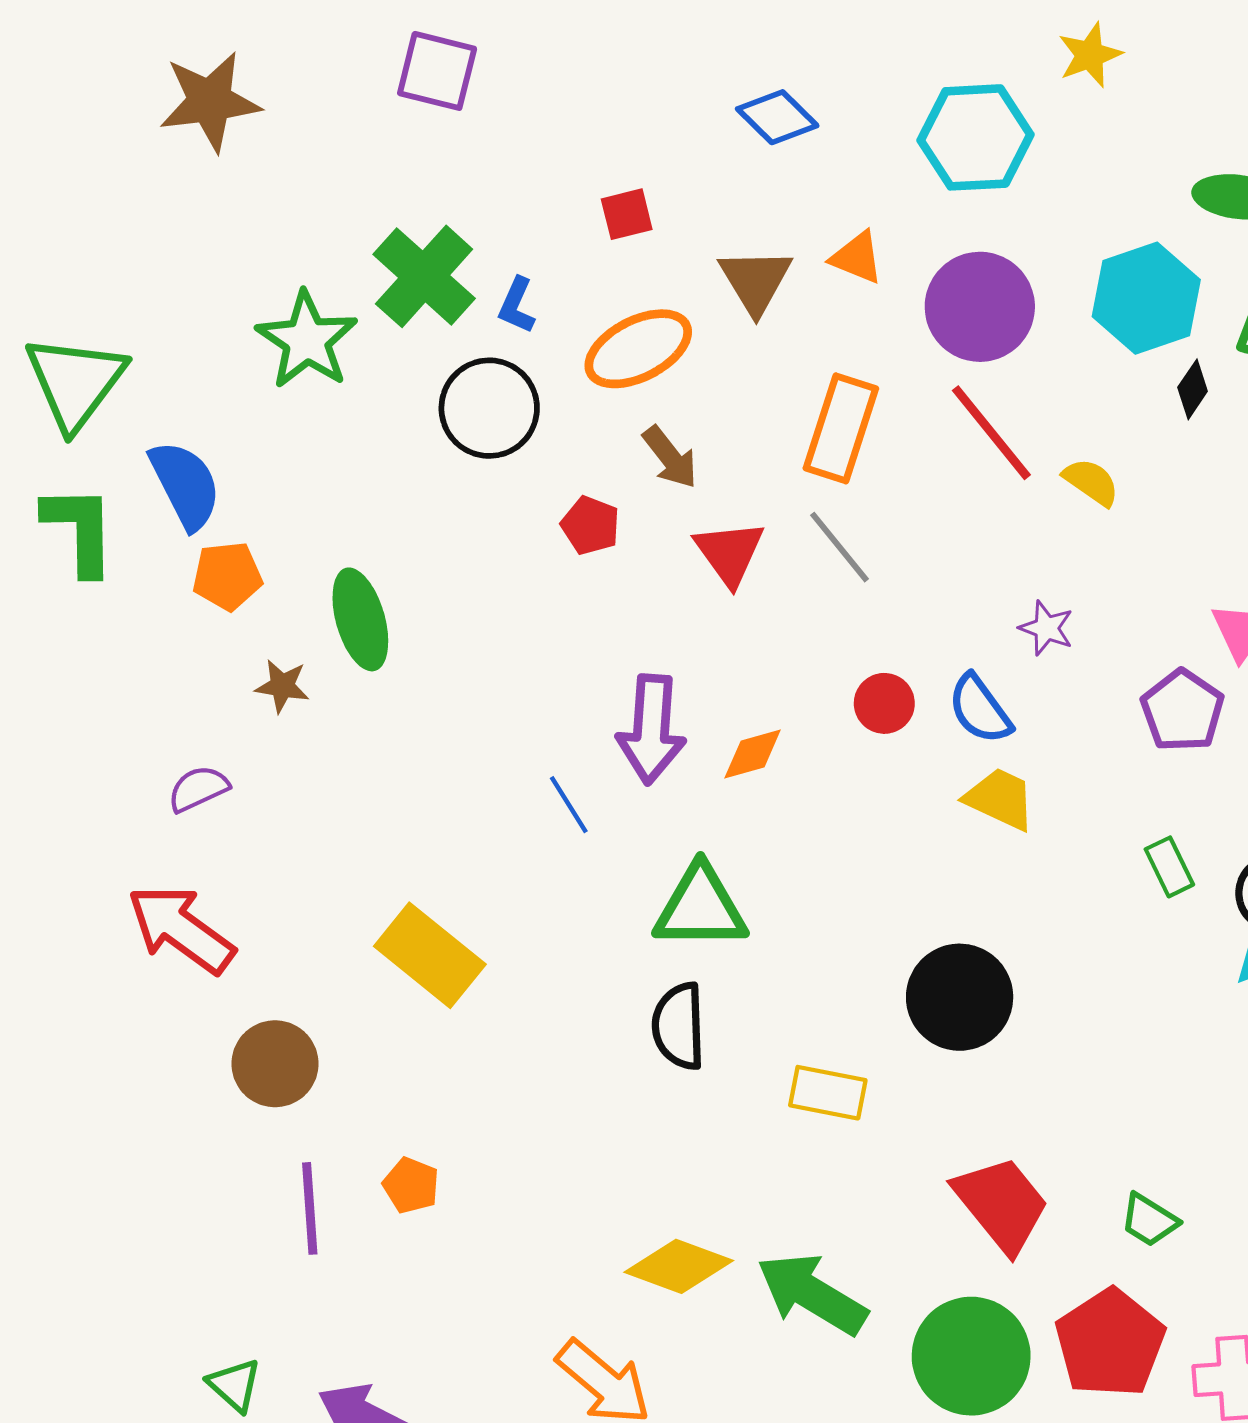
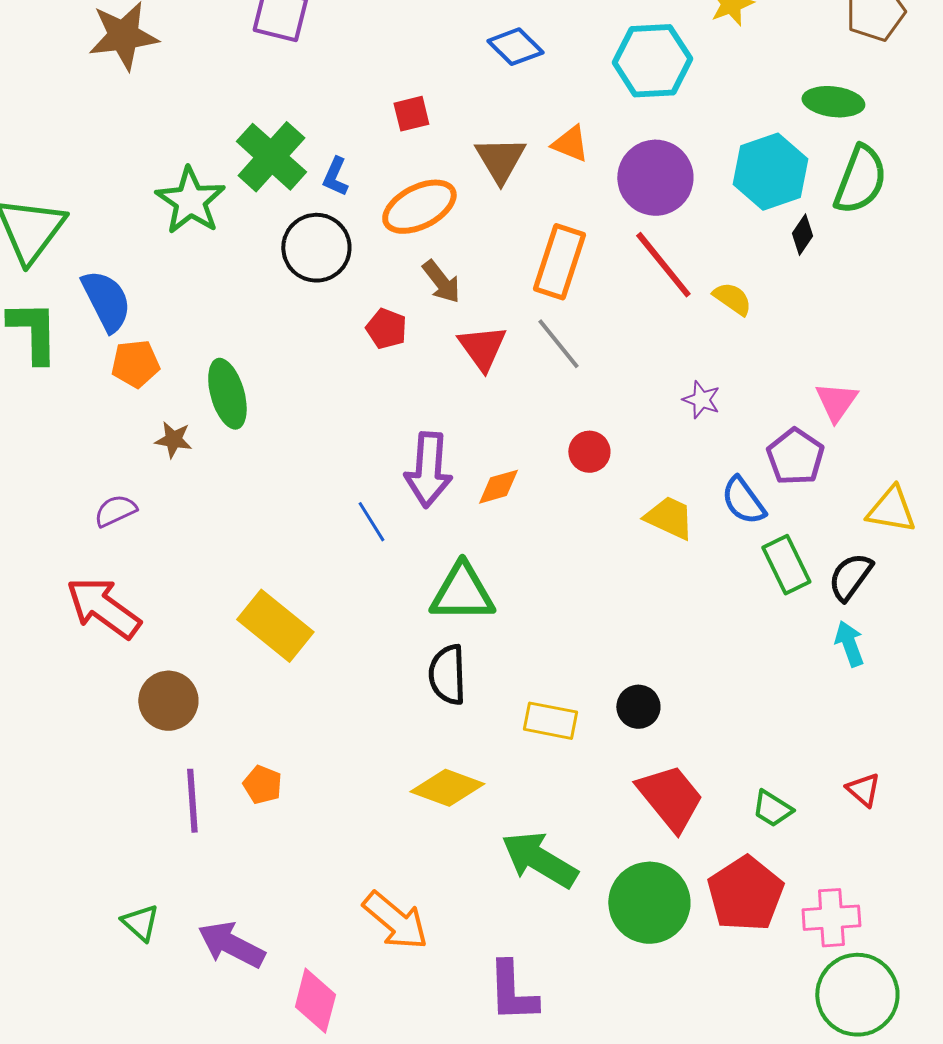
blue semicircle: (980, 709) -> (743, 501), moved
green rectangle: (1169, 867) -> (786, 565), size x1.4
black circle: (960, 997) -> (638, 707), moved, size x0.6
yellow diamond: (679, 1266) -> (447, 788), moved

